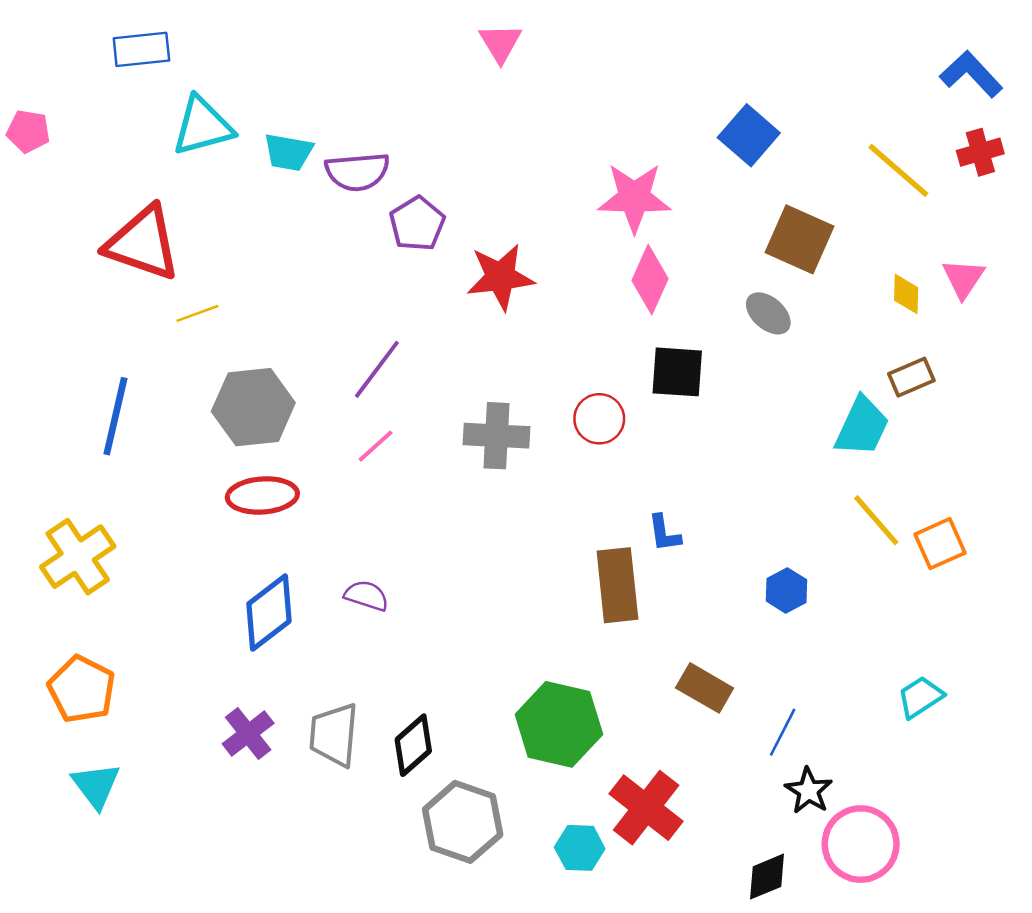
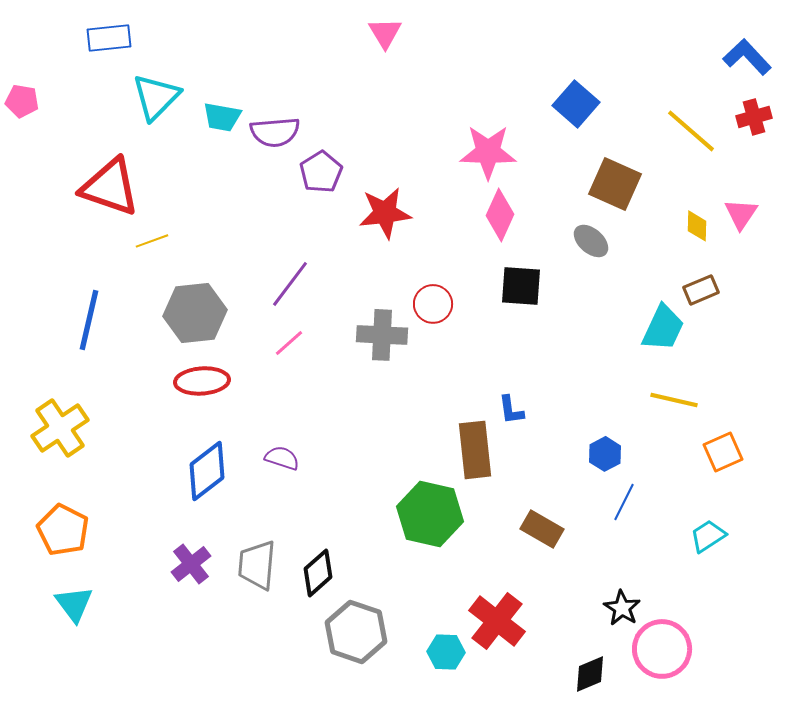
cyan triangle: (203, 126) -> (156, 97), turned -30
red circle: (599, 419) -> (433, 304), moved
yellow line: (876, 520) -> (674, 400), turned -36
orange square: (940, 544) -> (723, 452), moved
green hexagon: (559, 724) -> (430, 514), moved
blue line: (783, 732) -> (624, 502), moved

